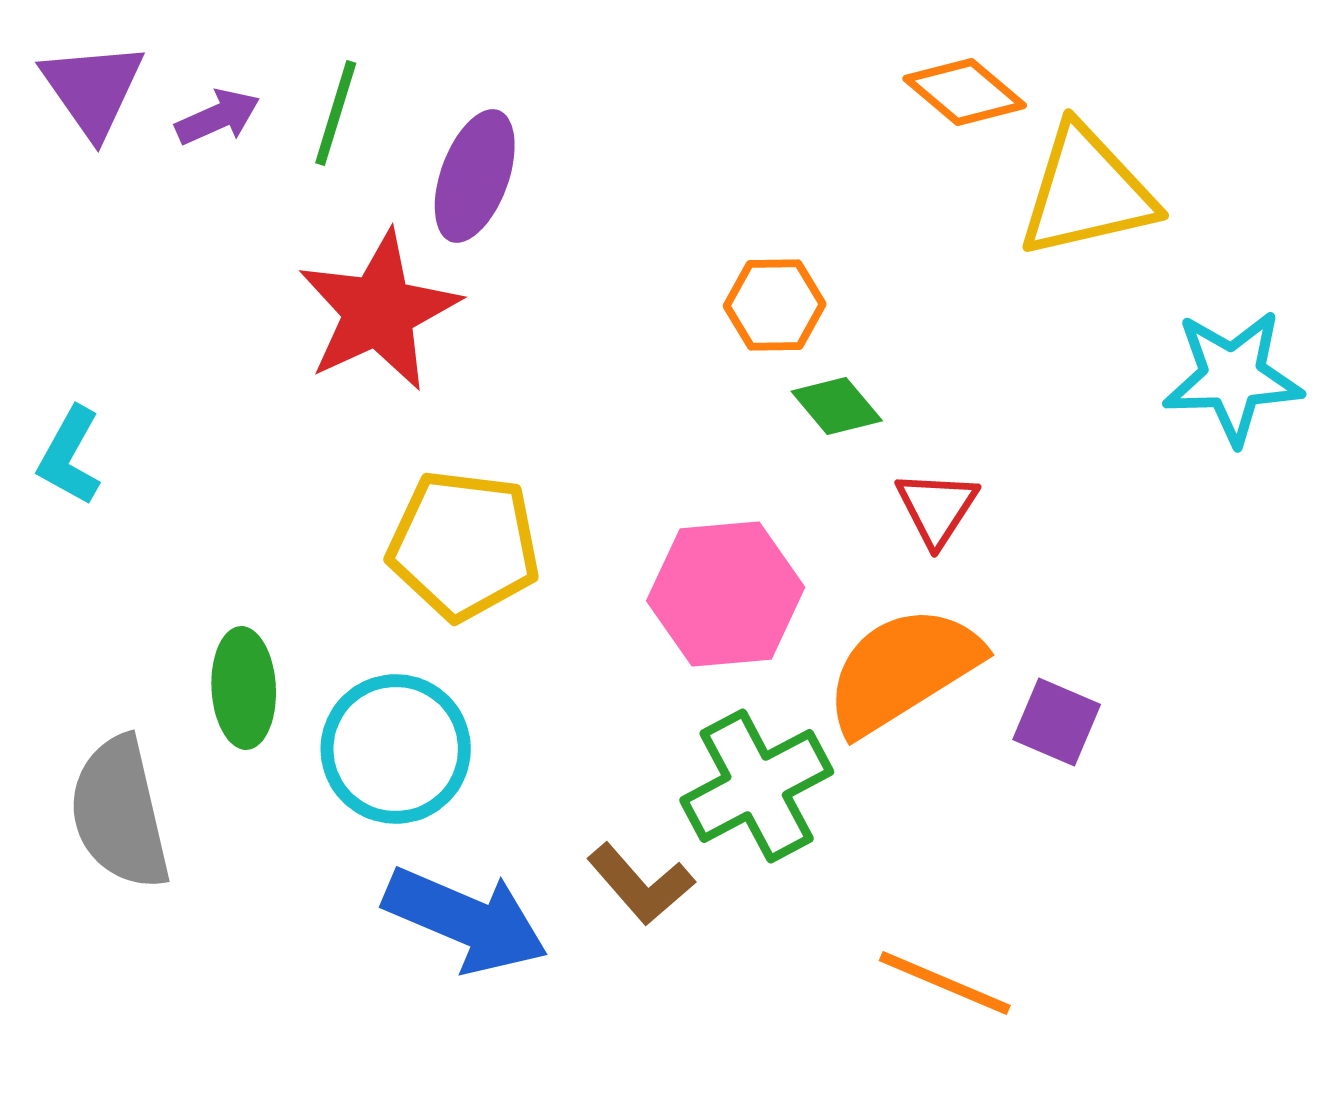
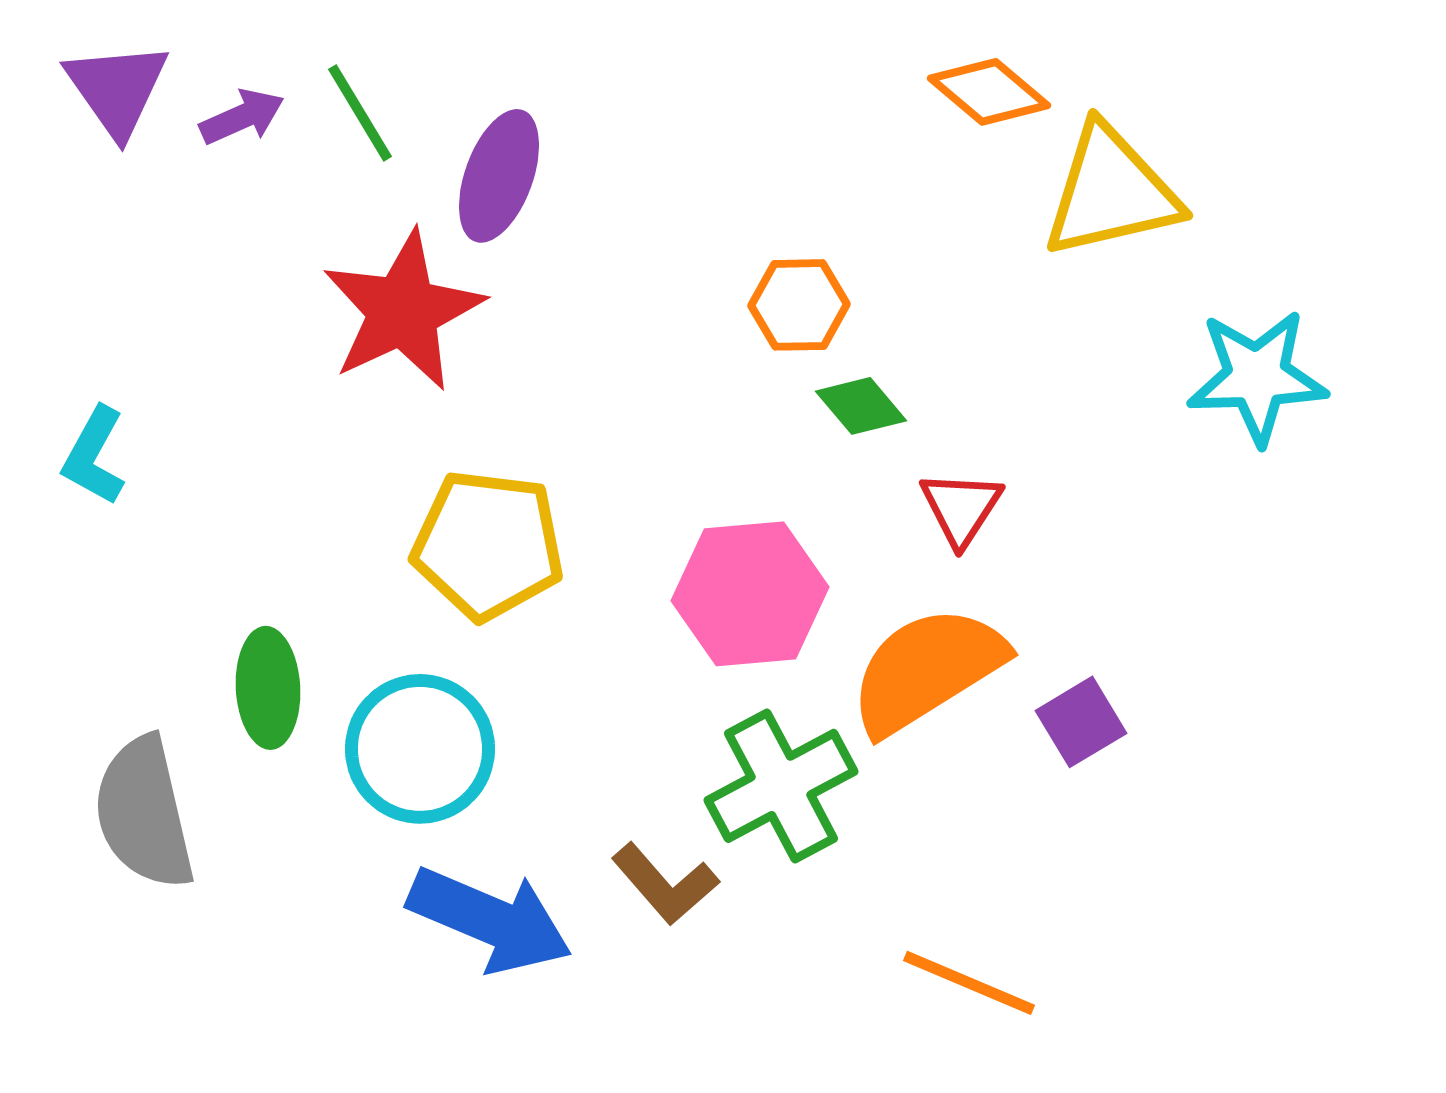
green line: (336, 113) -> (360, 113), turned -48
purple square: (1057, 722) -> (1081, 722), turned 36

